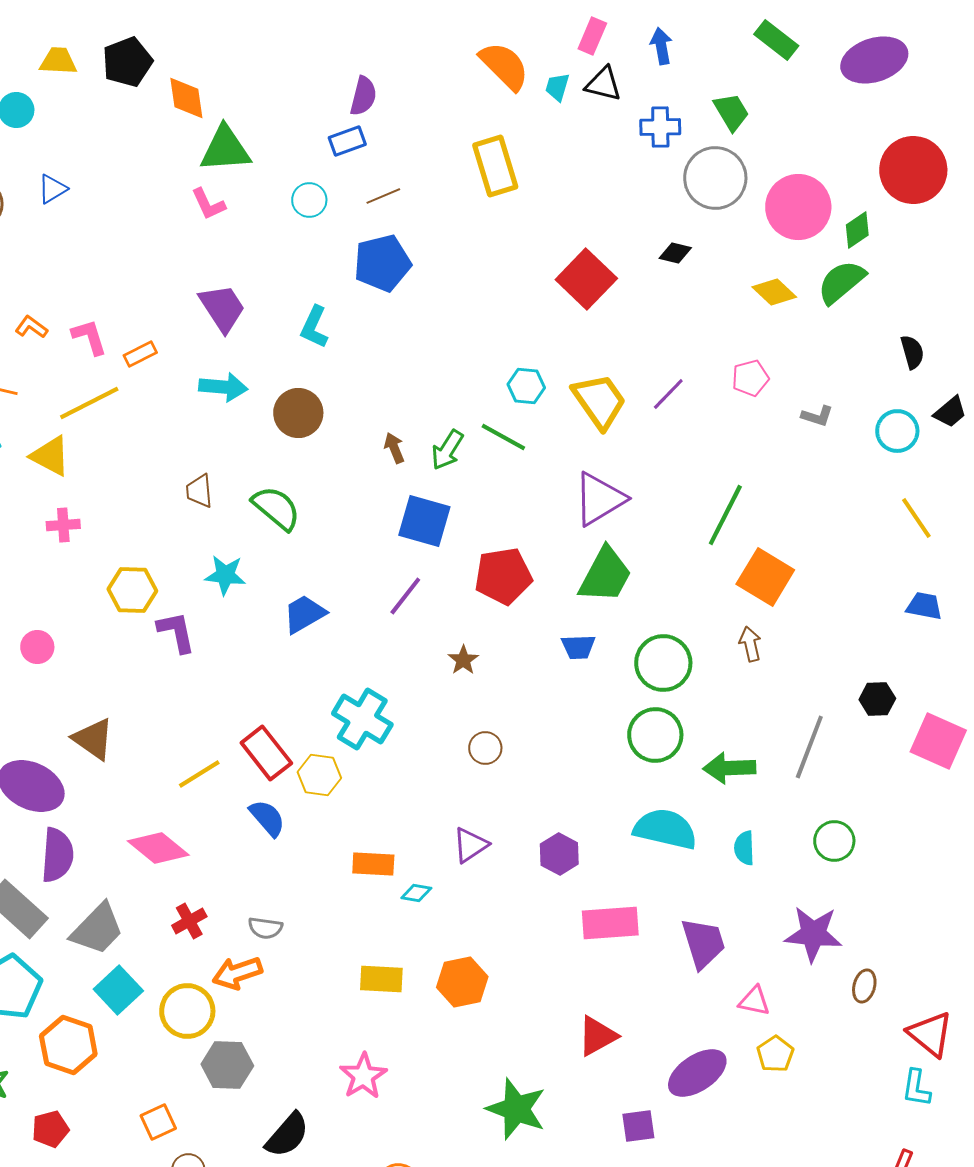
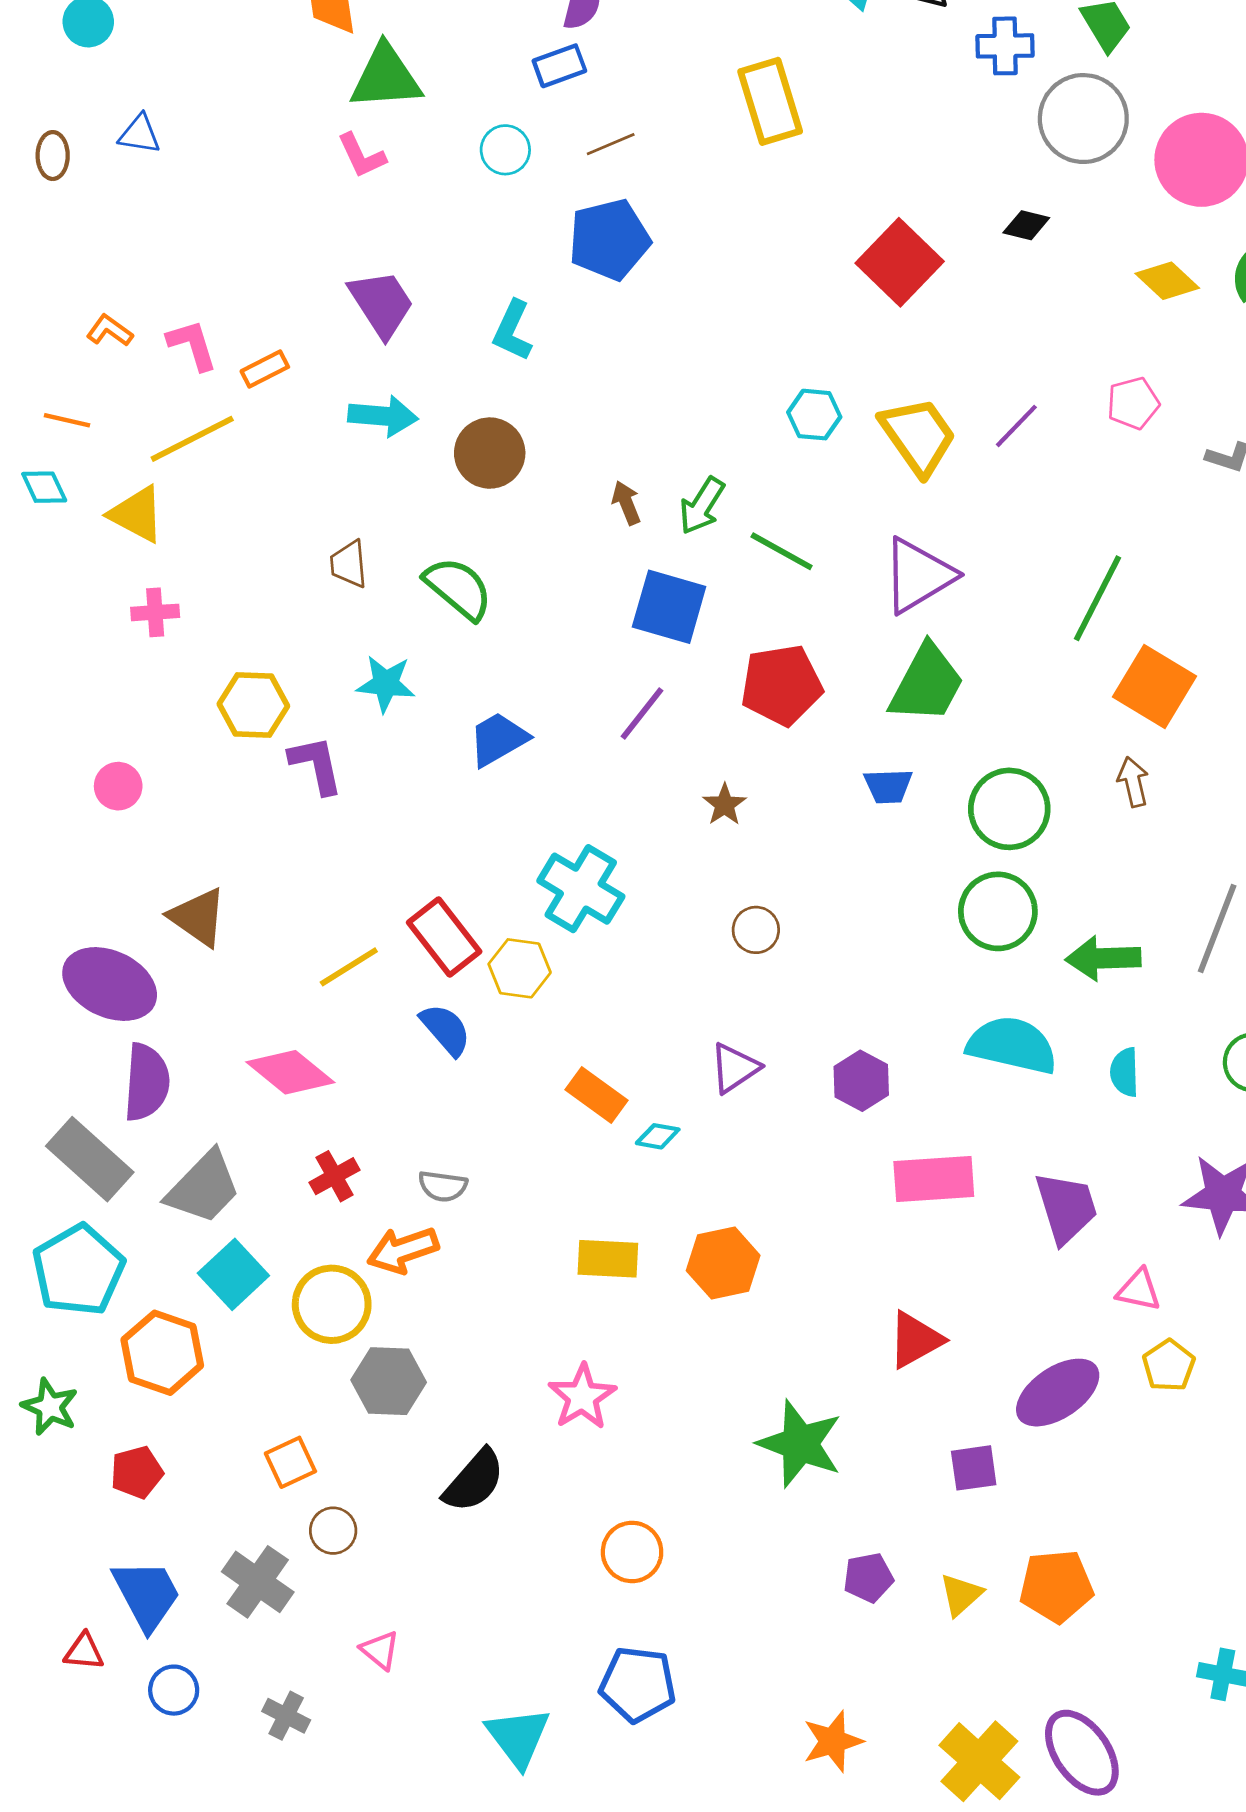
blue triangle: (52, 189) -> (140, 134), turned 40
green line: (503, 437) -> (782, 551), moved
orange rectangle: (373, 864) -> (596, 1095), turned 33

